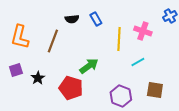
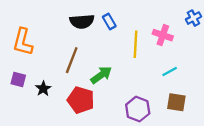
black semicircle: (72, 19) -> (82, 21), size x1.5
brown line: (53, 41) -> (72, 60), moved
cyan line: (138, 62) -> (170, 72), moved
purple square: (16, 70) -> (18, 80), turned 32

